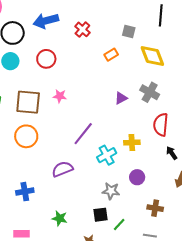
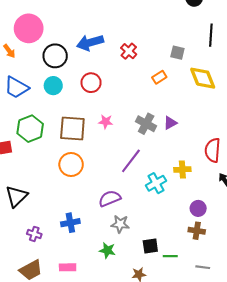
gray cross: (150, 92) -> (146, 124), moved
purple circle: (137, 177) -> (198, 208), moved
gray star: (111, 191) -> (120, 224), moved
brown cross: (155, 208) -> (197, 231), moved
green line: (119, 224) -> (170, 256), turned 48

